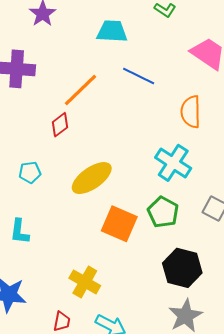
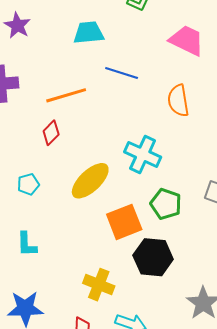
orange line: (81, 90) -> (66, 95), turned 36
cyan cross: (173, 163) -> (143, 154), moved
orange square: (119, 224) -> (124, 222), turned -36
black hexagon: (182, 268) -> (153, 257), moved

